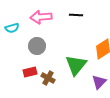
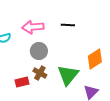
gray circle: (37, 46) -> (39, 51), moved
brown cross: (48, 78) -> (40, 73), moved

